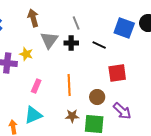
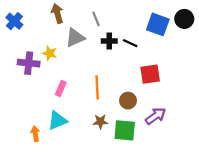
gray line: (76, 23) -> (96, 19), moved
gray triangle: (49, 40) -> (75, 38), turned 30
black cross: (71, 43) -> (109, 41), moved
purple arrow: (122, 111) -> (156, 116), turned -78

